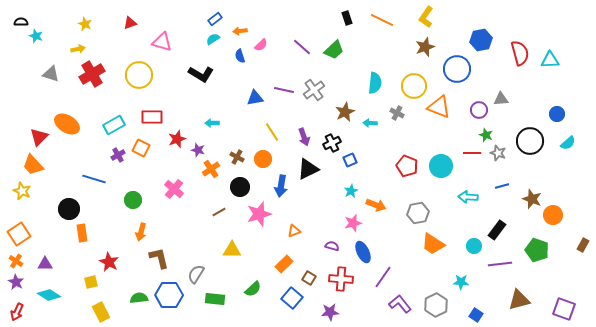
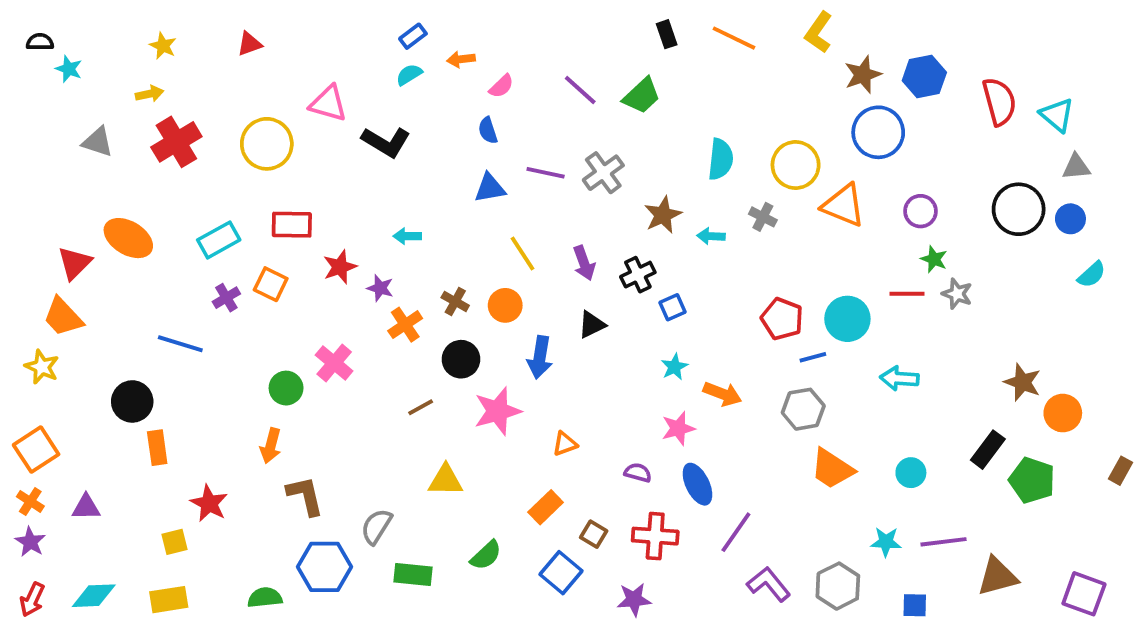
pink triangle: (162, 42) -> (328, 103), moved
brown star: (425, 47) -> (863, 75), moved
blue semicircle: (240, 56) -> (488, 130), moved
cyan triangle: (550, 60) -> (1057, 115), turned 42
gray triangle: (501, 99) -> (1076, 167), moved
black circle: (530, 141) -> (1019, 209), moved
black triangle: (308, 169) -> (592, 325), size x0.7
blue line: (502, 186) -> (813, 357), moved
green circle: (133, 200) -> (286, 388), moved
black rectangle: (497, 230) -> (988, 450), moved
purple line: (500, 264) -> (944, 542), moved
cyan diamond: (49, 295) -> (94, 596), moved, turned -35
green semicircle: (139, 298) -> (265, 598), moved
yellow rectangle: (101, 312) -> (169, 600), moved, turned -72
blue square: (476, 315) -> (915, 605), turned -32

